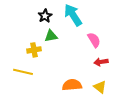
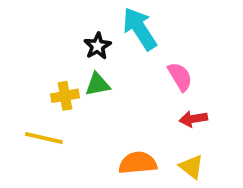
black star: (45, 16) -> (98, 46), moved
green triangle: (51, 36) -> (98, 84), moved

